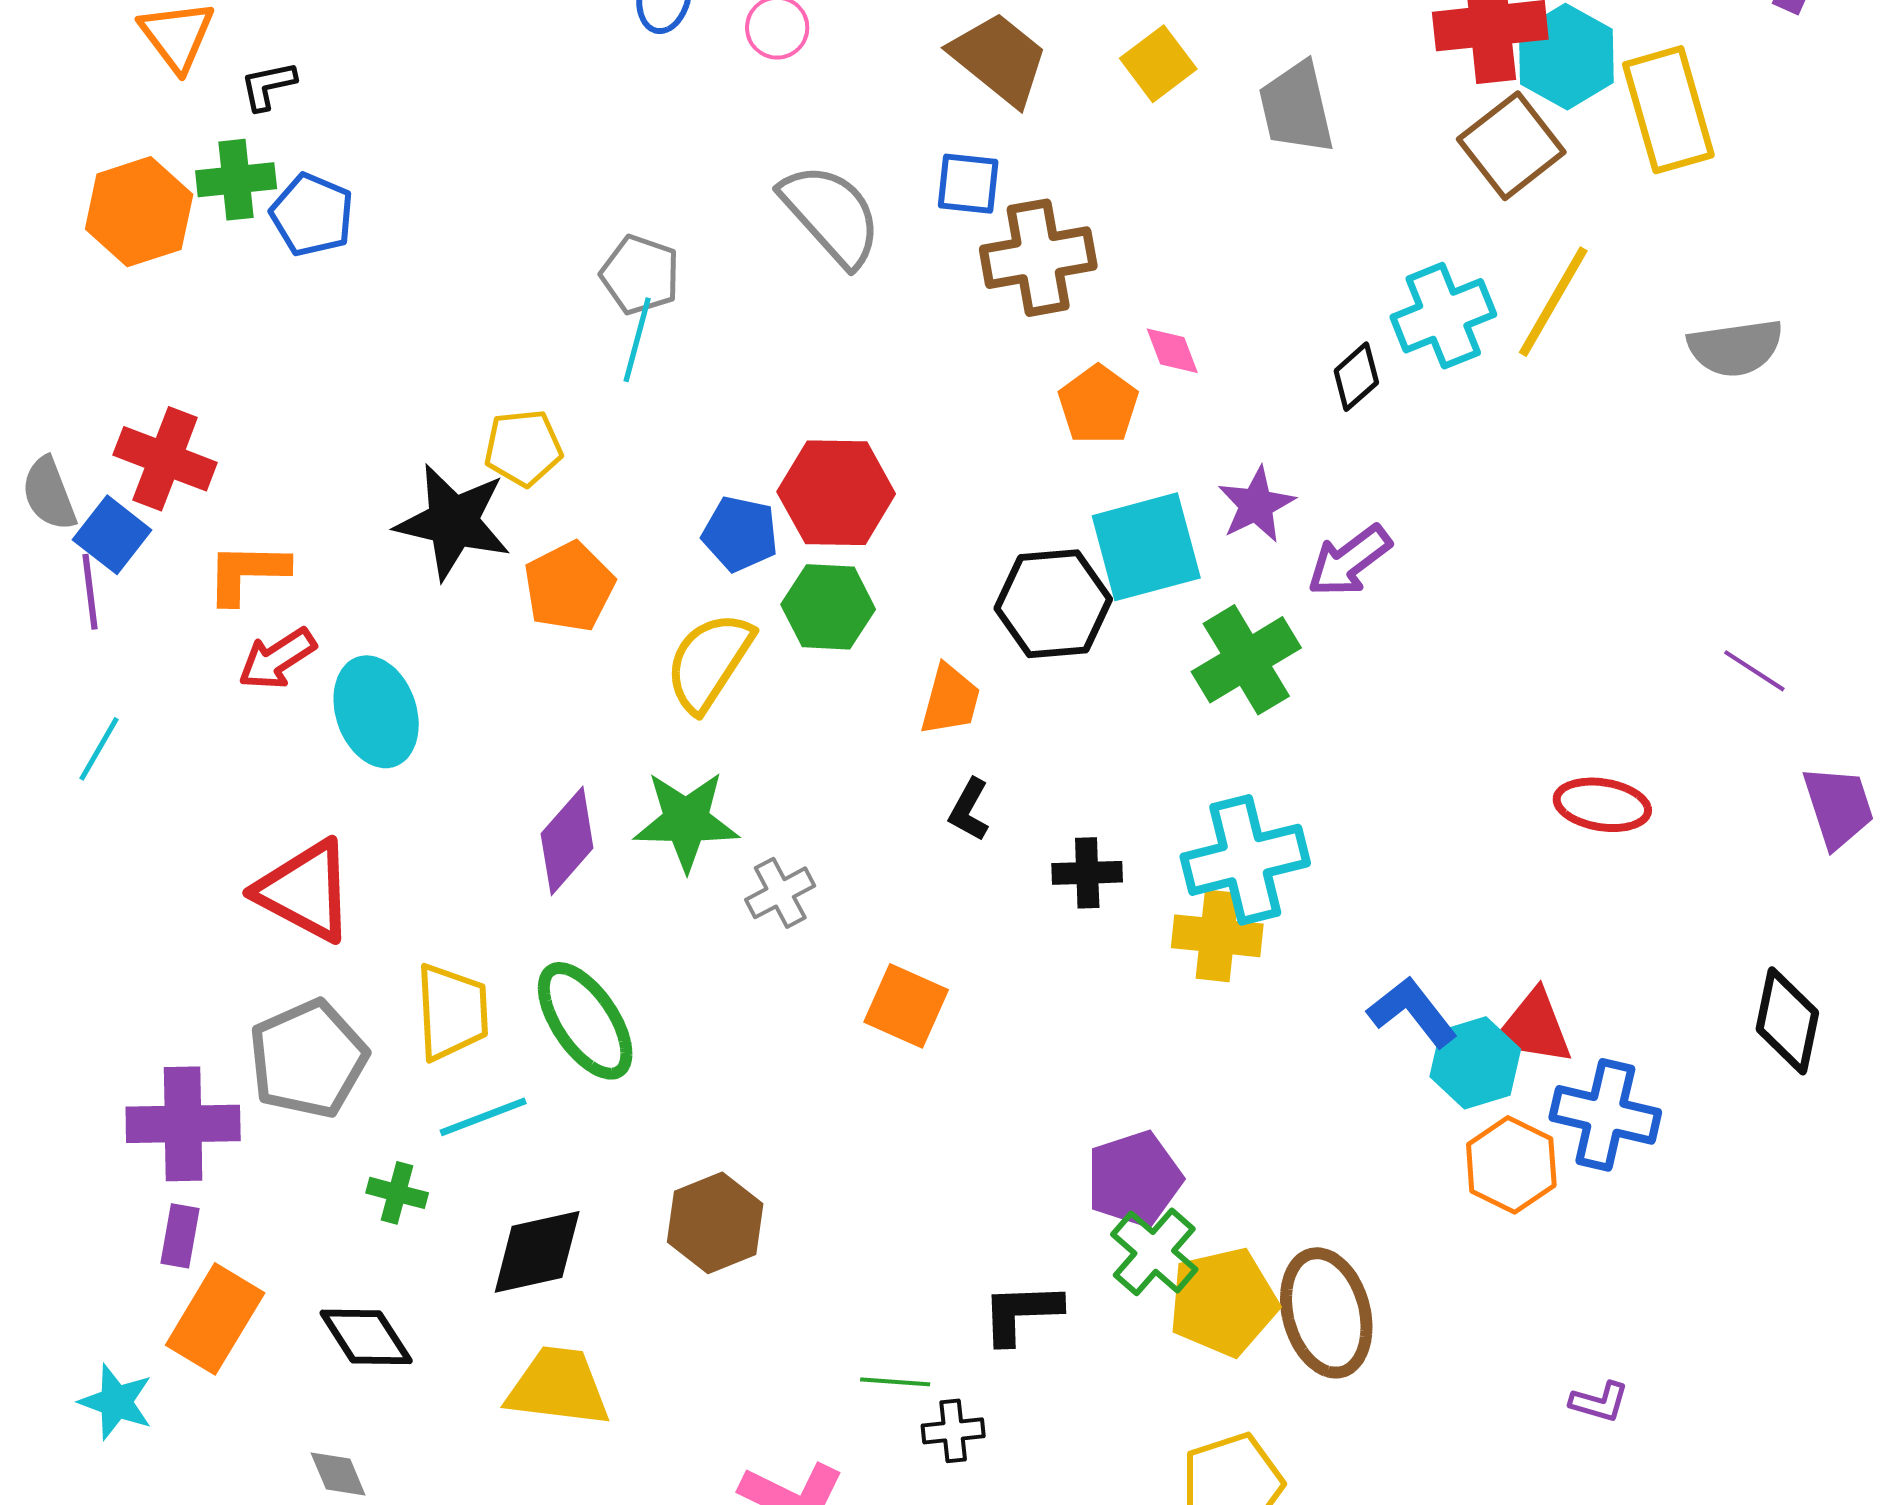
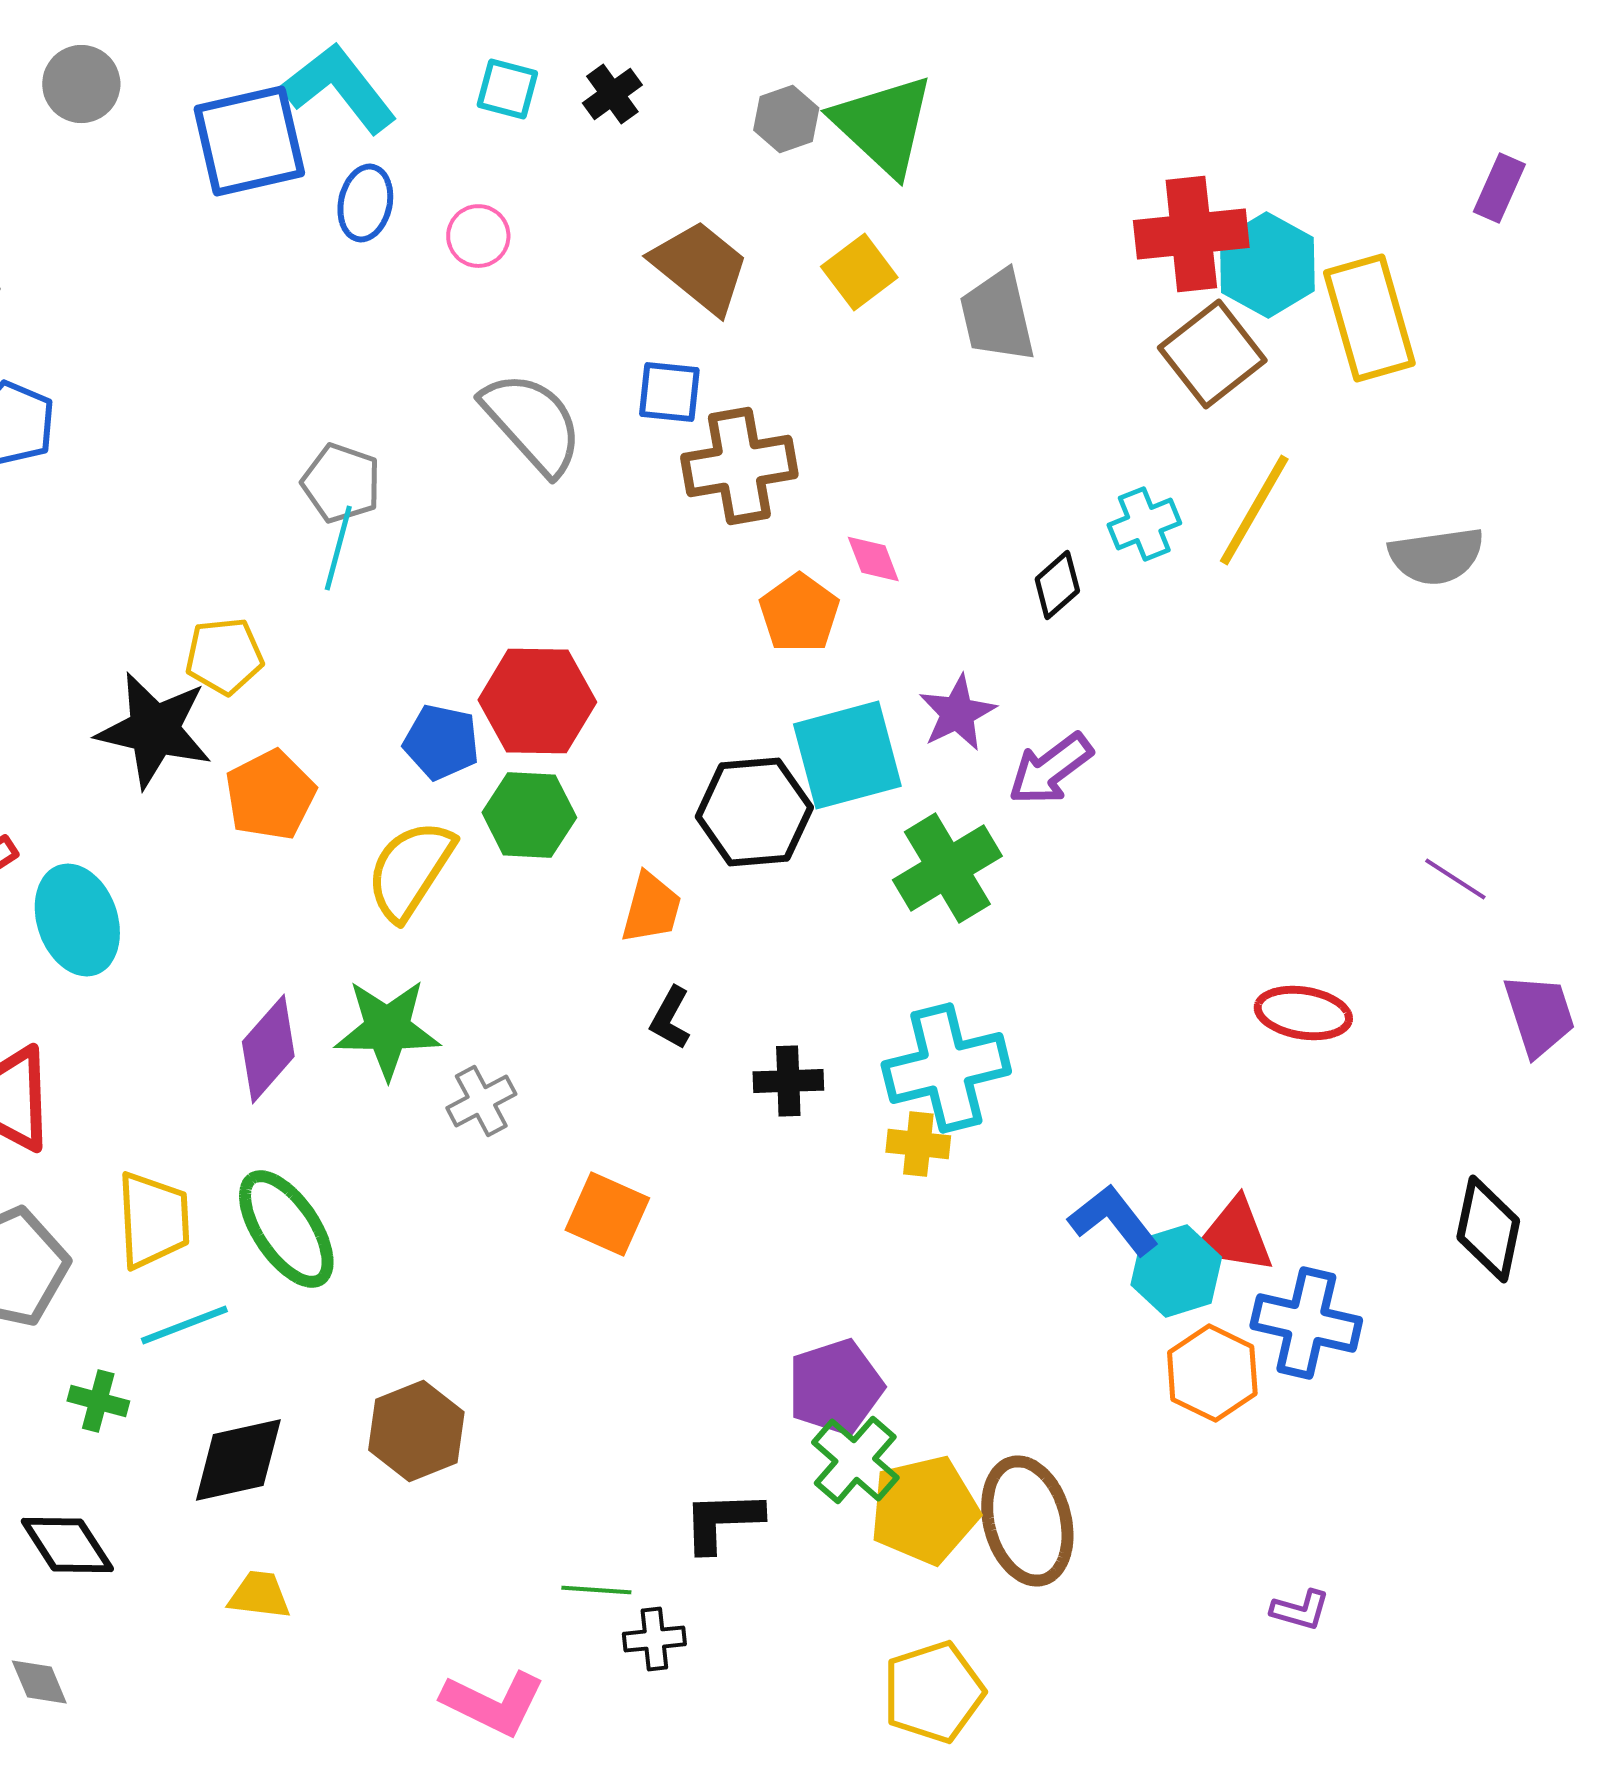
cyan cross: (1443, 316) -> (1144, 524), size x0.7
yellow cross: (1217, 936) -> (918, 1144), size x0.7
yellow trapezoid: (558, 1387) -> (259, 1595), size x0.6

